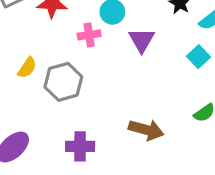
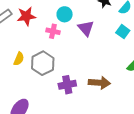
pink cross: (89, 35) -> (53, 31), turned 32
purple cross: (80, 146) -> (67, 85), moved

